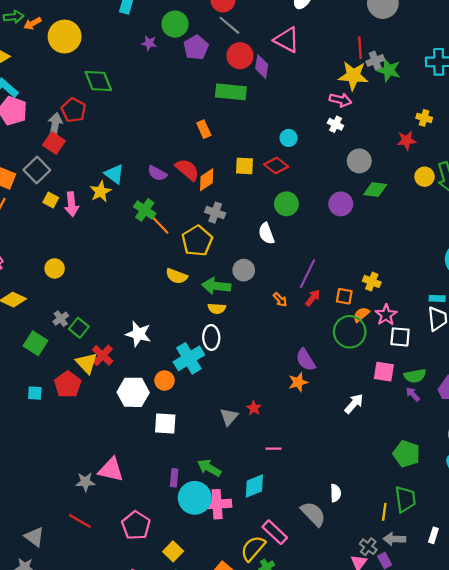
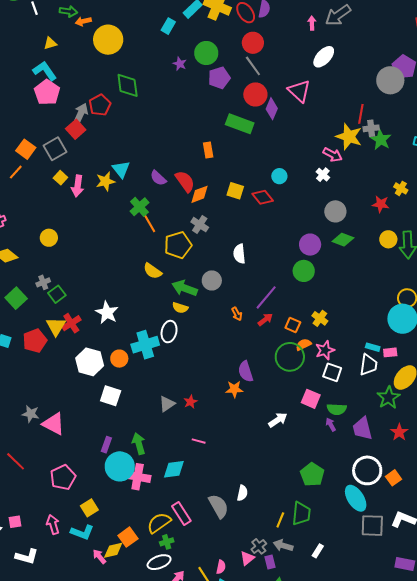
green circle: (286, 204) -> (304, 271), moved
green arrow: (209, 468) -> (139, 444), turned 30
gray star: (85, 482) -> (31, 414), moved

